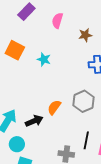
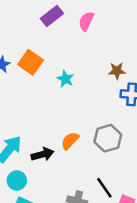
pink semicircle: (57, 21) -> (86, 21), moved
brown star: (85, 35) -> (117, 71), moved
black line: (86, 140) -> (104, 188), turned -54

